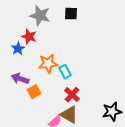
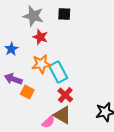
red star: (29, 37) -> (40, 37), moved
cyan rectangle: (65, 72) -> (58, 72), size x1.5
orange square: (34, 92) -> (27, 92), turned -32

